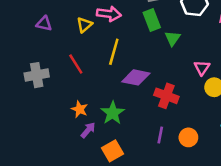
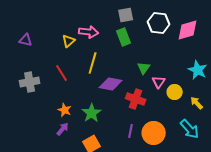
purple triangle: (44, 24) -> (26, 40), moved
green triangle: (173, 38) -> (144, 68), moved
pink triangle: (202, 68) -> (159, 82), moved
purple arrow: (88, 130) -> (63, 129), moved
orange circle: (188, 137) -> (154, 133), size x1.5

